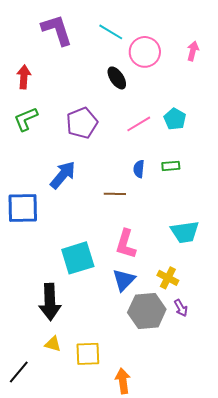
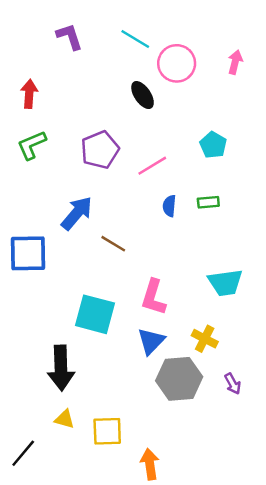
purple L-shape: (57, 30) -> (69, 37), size x0.7
pink line: (139, 124) -> (152, 166), moved
brown line: (115, 194) -> (113, 244), moved, turned 30
cyan square: (78, 258) -> (95, 314), turned 32
purple arrow: (181, 308) -> (233, 384), moved

